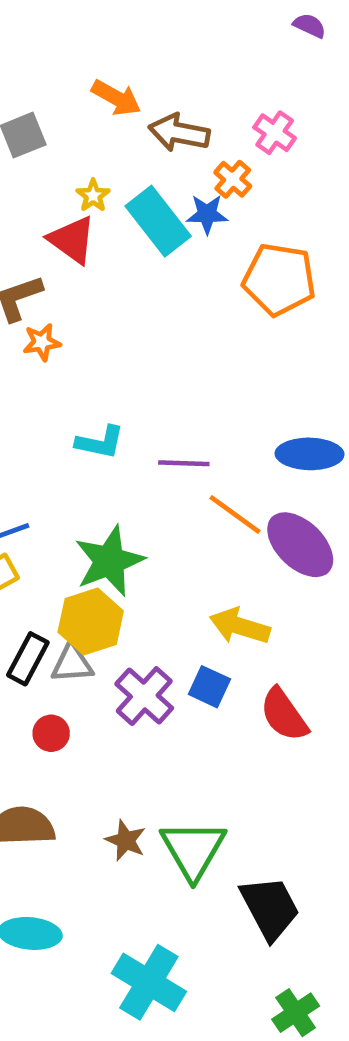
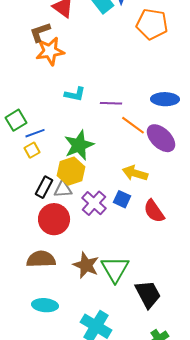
orange star: (42, 342) -> (50, 51), size x1.8
red circle: (51, 733) -> (54, 219), size x2.0
brown star: (126, 840) -> (86, 265), size x1.5

